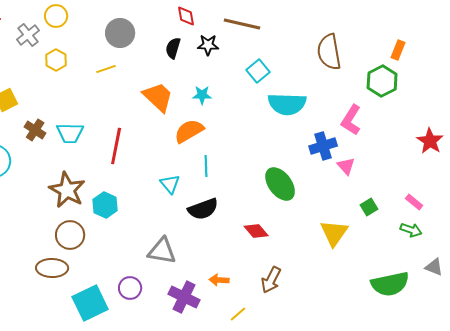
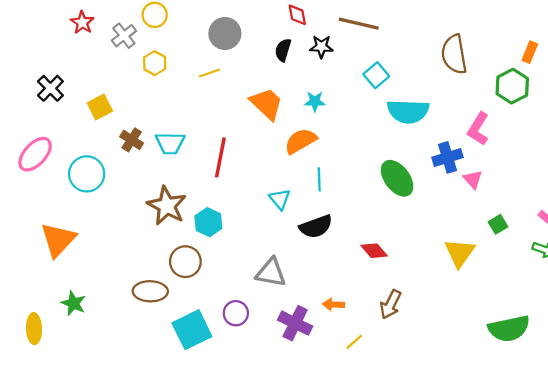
green ellipse: (280, 184) -> (397, 178), moved
brown circle: (70, 235) -> (185, 262), moved
green semicircle: (390, 284) -> (509, 329), moved

